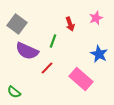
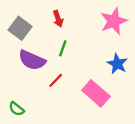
pink star: (96, 18) -> (114, 21), size x1.6
red arrow: (70, 24) -> (58, 19), moved

